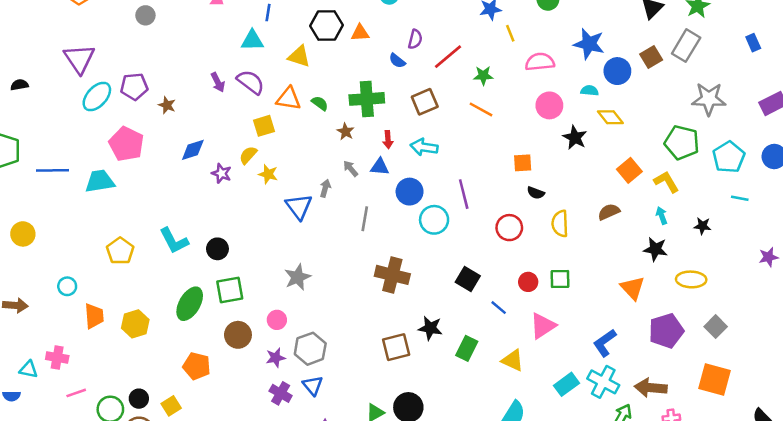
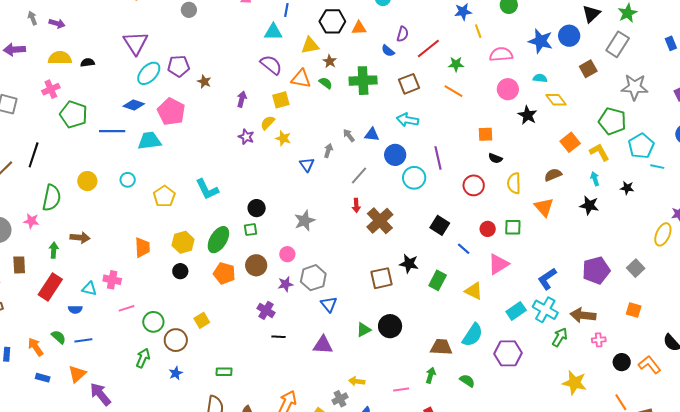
yellow triangle: (299, 56) -> (310, 45), turned -30
brown square: (651, 57) -> (588, 69), moved
blue circle: (617, 71) -> (569, 36), moved
purple arrow: (218, 82) -> (242, 99), moved, turned -140
brown star: (346, 132) -> (330, 61), moved
red arrow: (388, 140) -> (356, 205), moved
blue diamond: (193, 150) -> (134, 105), moved, turned 35
cyan pentagon: (729, 157) -> (641, 146), moved
blue triangle: (299, 207) -> (307, 165), size x0.7
gray line: (365, 219) -> (359, 176), turned 30
black circle: (217, 249) -> (257, 208), moved
brown cross: (392, 275) -> (380, 221), turned 32
yellow ellipse: (691, 279) -> (663, 234), moved, turned -70
cyan circle: (67, 286) -> (128, 180), moved
orange triangle: (633, 288) -> (544, 207), moved
green square: (230, 290) -> (251, 230), size x0.6
yellow hexagon: (135, 324) -> (183, 242), moved
orange pentagon: (197, 366) -> (224, 273), moved
orange square: (714, 380) -> (634, 310), size x0.6
blue triangle: (313, 385) -> (329, 304), moved
purple cross: (281, 393) -> (266, 310), moved
black circle: (139, 399) -> (180, 271), moved

